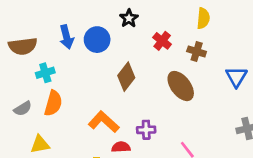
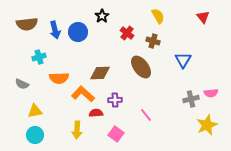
yellow semicircle: (203, 18) -> (158, 16), turned -35
brown semicircle: (23, 46) -> (27, 24), moved
brown diamond: (126, 77) -> (100, 73), moved, turned 50
orange semicircle: (53, 103) -> (59, 78), moved, turned 72
gray semicircle: (23, 109) -> (22, 84), turned 56

